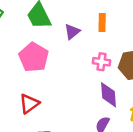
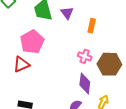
purple triangle: (72, 32) -> (67, 13), moved, turned -40
red triangle: (29, 104) -> (21, 64), moved

